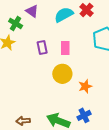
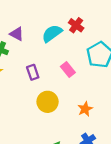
pink rectangle: (65, 48) -> (68, 70), moved, turned -32
yellow circle: (62, 74) -> (48, 102), moved

